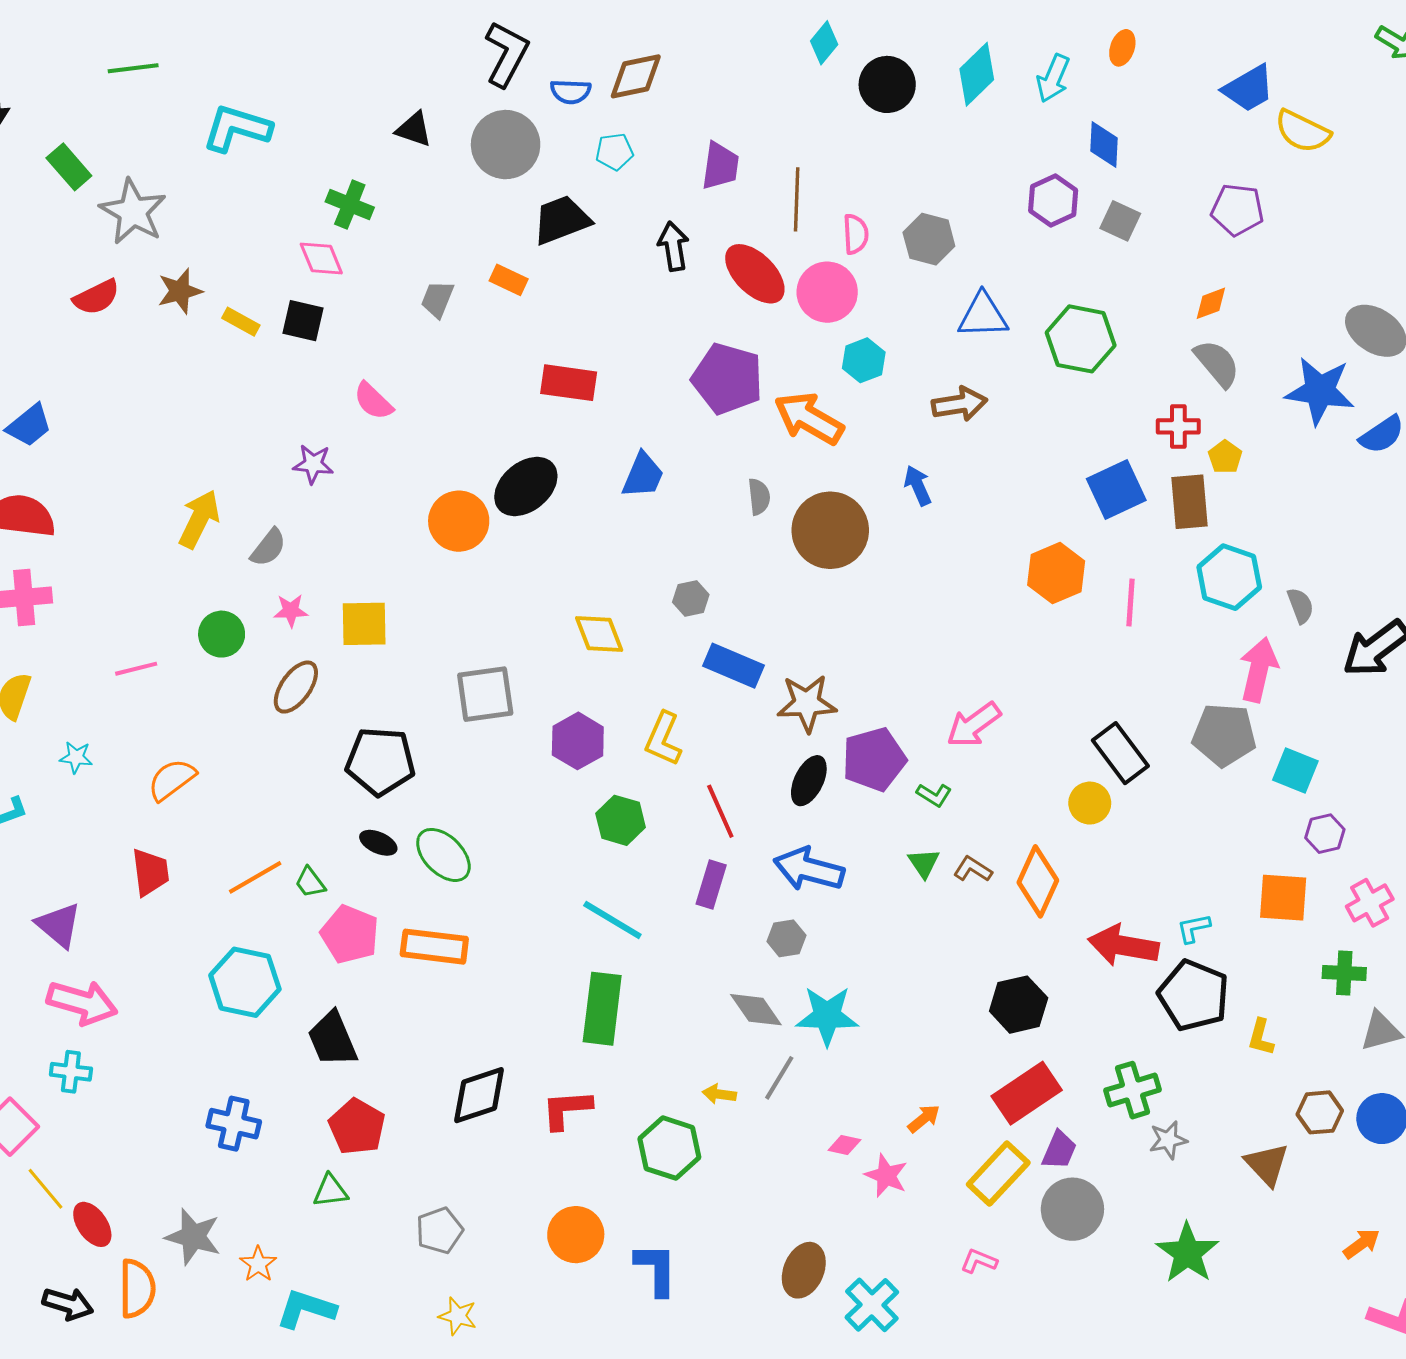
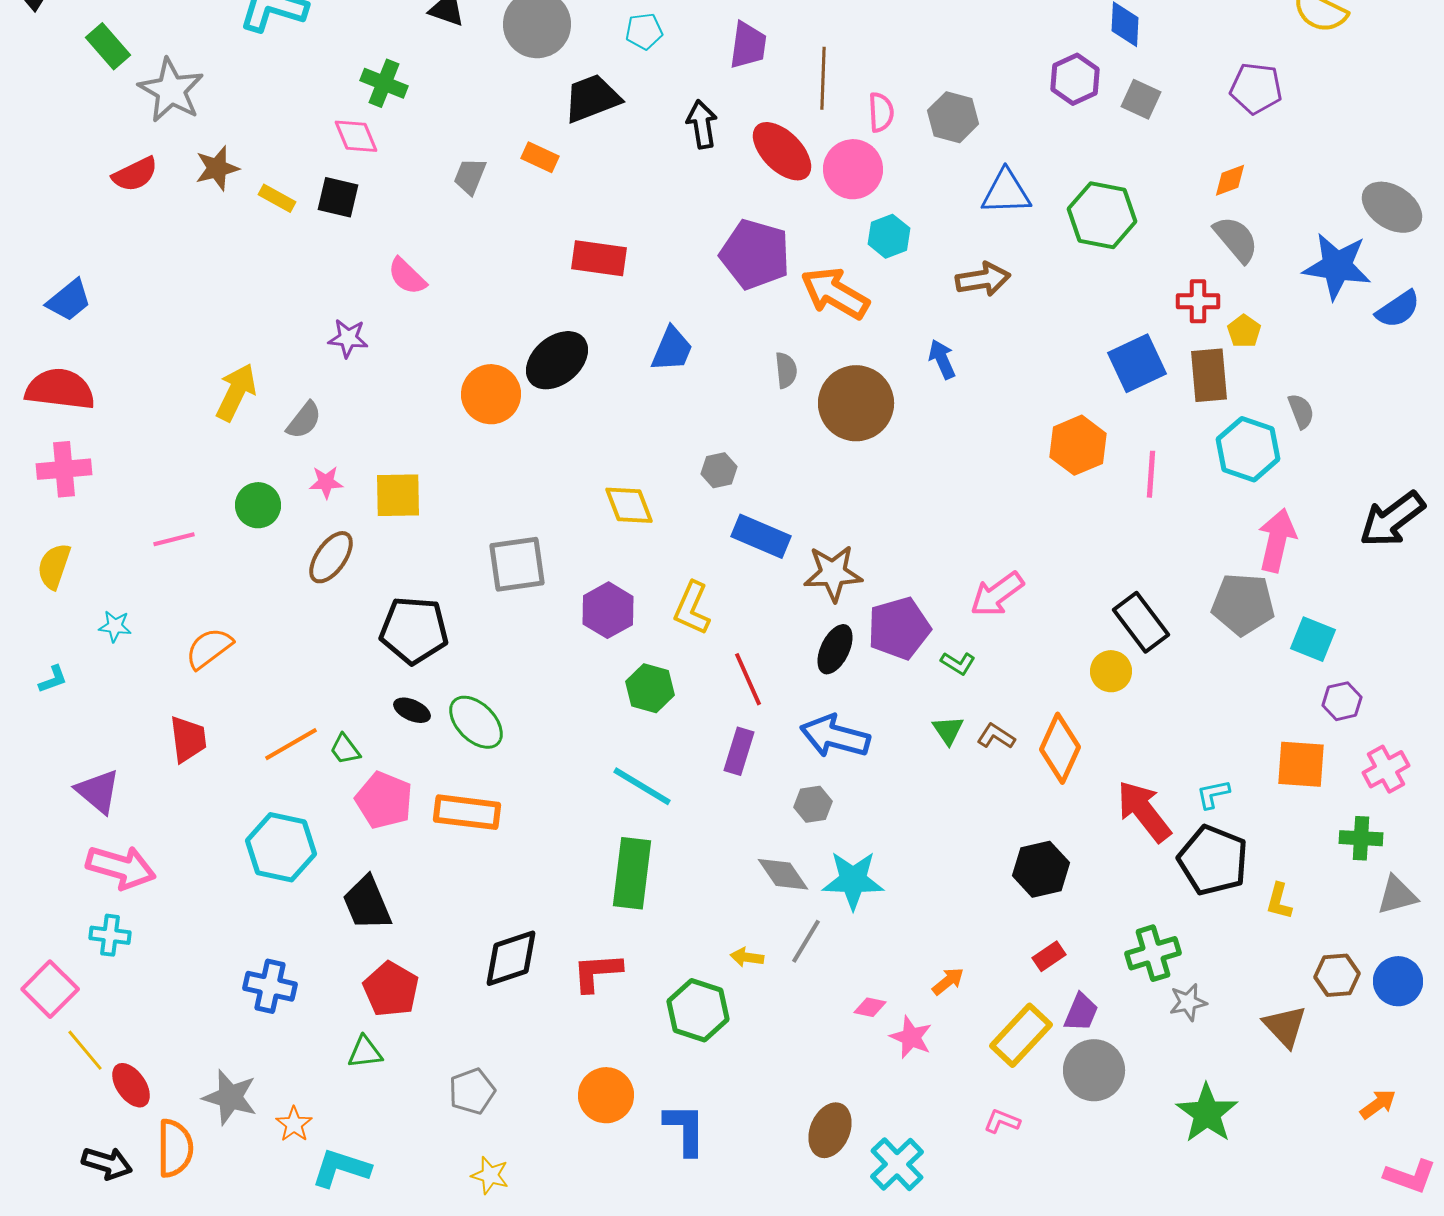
gray semicircle: (1300, 606) -> (1301, 411), moved
red arrow: (1123, 946) -> (1144, 811), turned 42
red rectangle: (1027, 1093) -> (1049, 956), size x0.5

